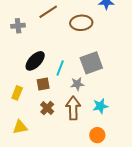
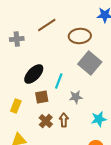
gray square: (91, 63) -> (90, 63), moved, turned -30
brown arrow: (73, 108) -> (64, 120), moved, size x0.6

